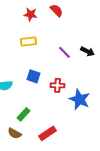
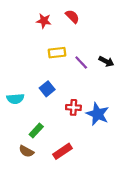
yellow rectangle: (28, 41) -> (57, 53), moved
blue square: (34, 76) -> (47, 89), turned 32
red cross: (58, 85) -> (73, 107), moved

